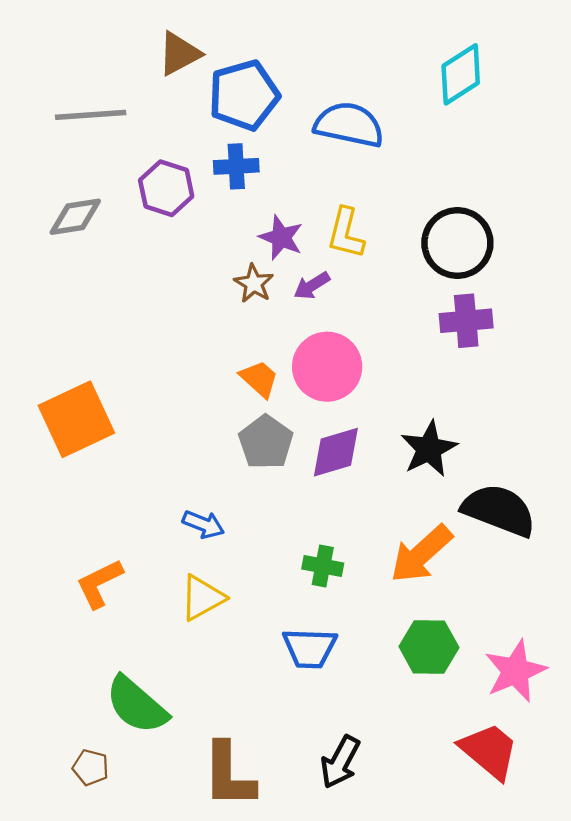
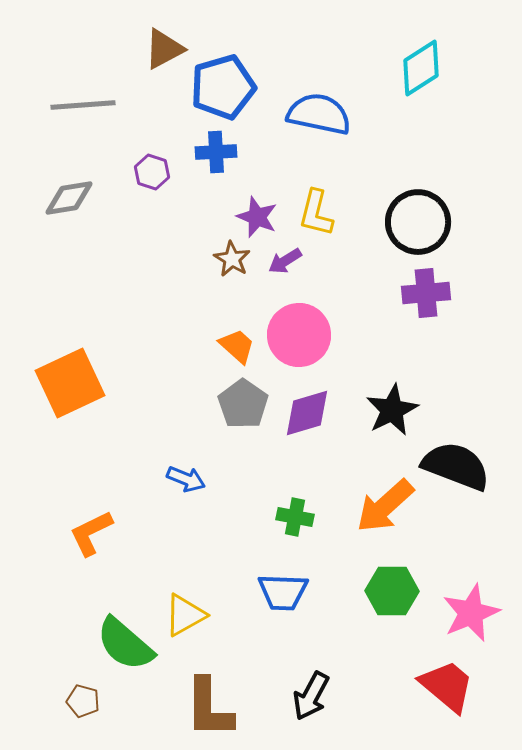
purple hexagon: (166, 188) -> (152, 172), size x0.7
yellow triangle: (202, 598) -> (185, 615), moved

